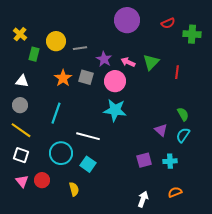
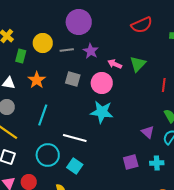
purple circle: (127, 20) -> (79, 22), moved
red semicircle: (168, 23) -> (142, 25), moved, size x1.5
purple star: (104, 59) -> (91, 51), moved
red line: (177, 72) -> (164, 85), moved
orange star: (63, 78) -> (37, 80), moved

